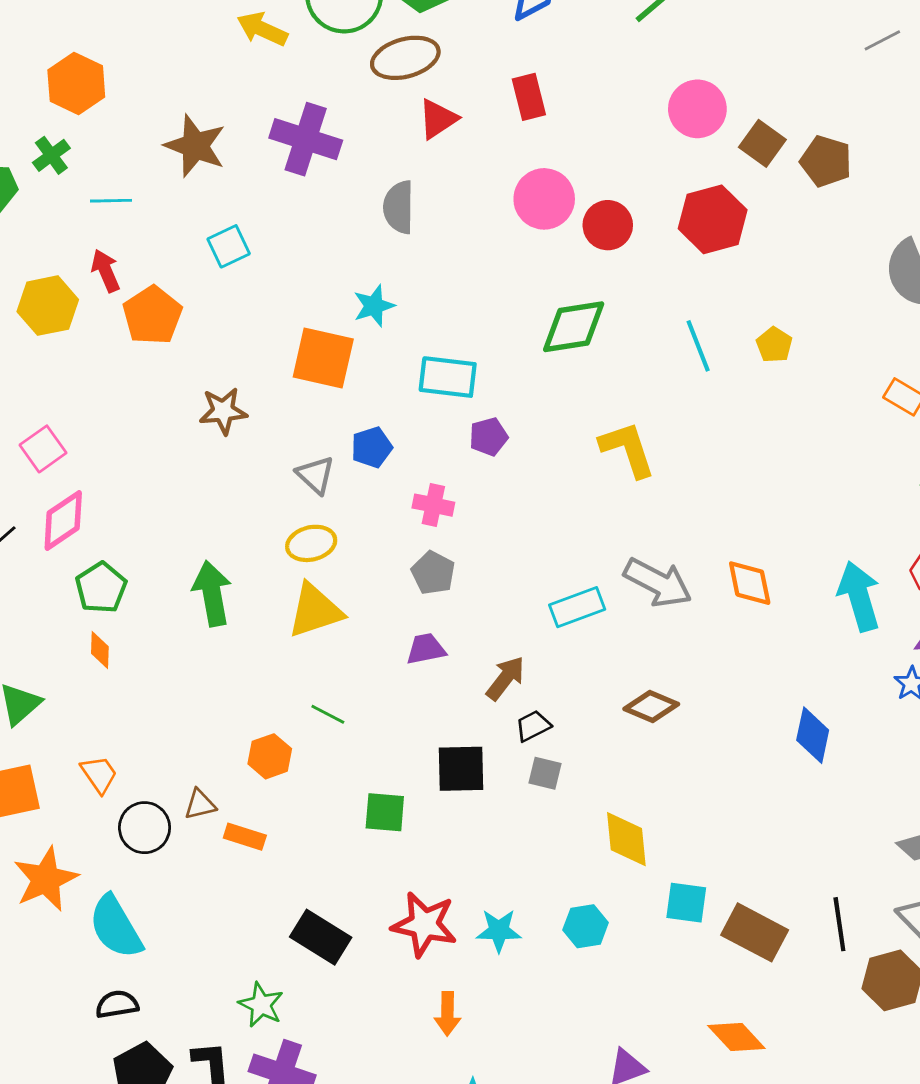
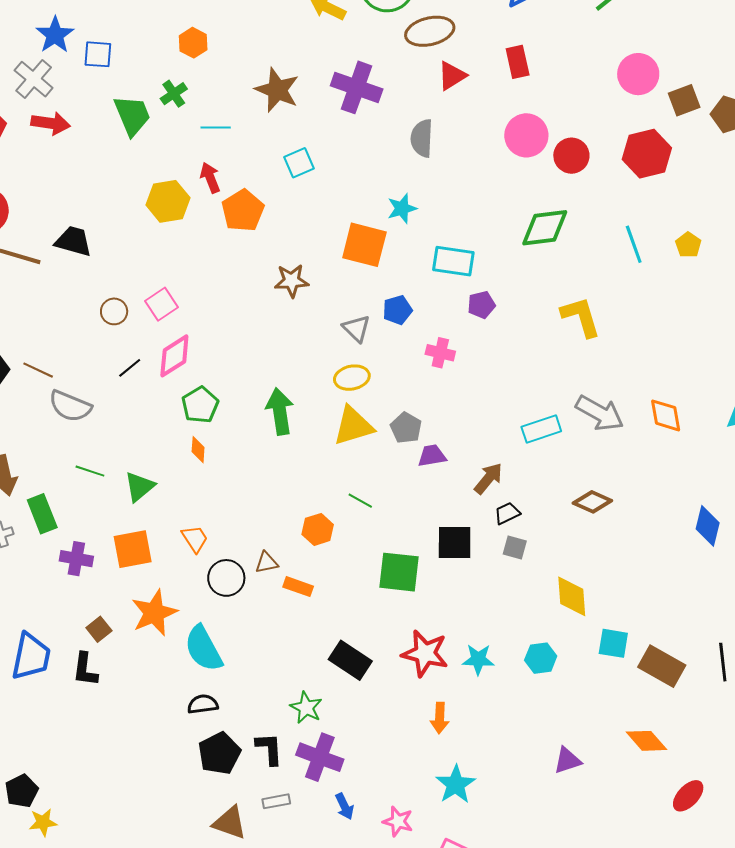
orange hexagon: (76, 83) -> (193, 43), size x0.7
brown square: (762, 143) -> (684, 100), turned 32
gray pentagon: (433, 573) -> (406, 428), moved
green square: (385, 812) -> (399, 572), size x1.4

